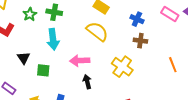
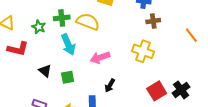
yellow semicircle: (97, 31) -> (88, 22), moved
black arrow: (87, 82) -> (110, 85), moved, turned -120

